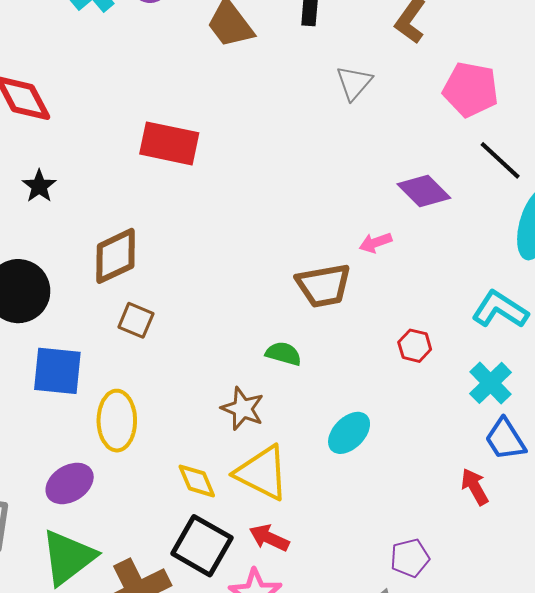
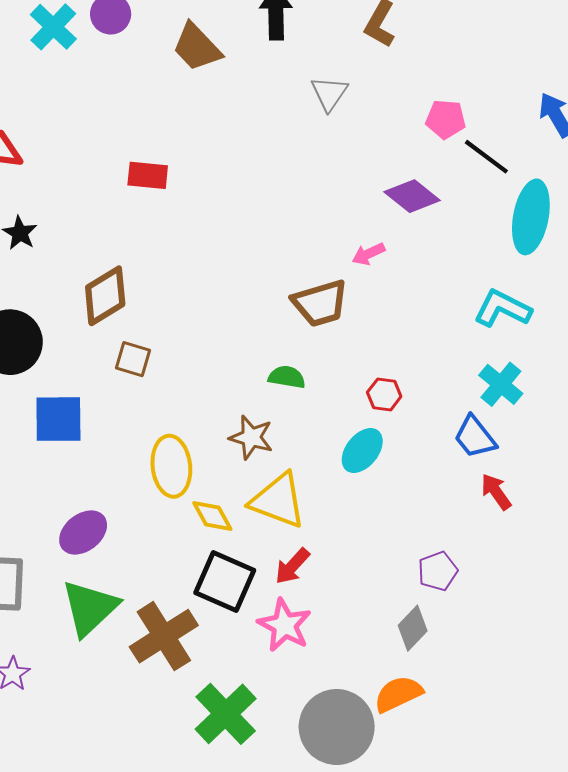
pink pentagon: (471, 89) -> (446, 119), moved, size x0.7
red rectangle: (169, 143) -> (148, 175), size x0.7
red hexagon: (415, 346) -> (384, 394), moved
yellow ellipse: (117, 421) -> (171, 466), moved
blue trapezoid: (505, 439) -> (475, 437), moved
red arrow: (269, 538) -> (292, 566), turned -66

